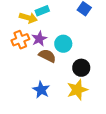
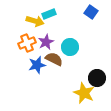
black circle: (81, 68) -> (97, 78), moved
blue star: (41, 90) -> (37, 65), moved, turned 30
yellow star: (77, 90) -> (84, 93), turned -30

